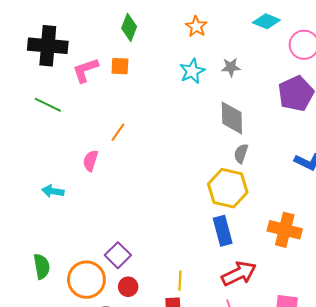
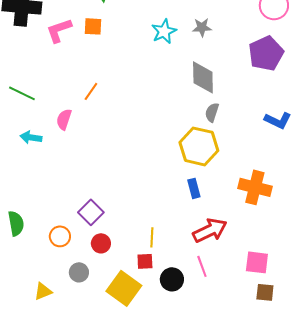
green line: (48, 105) -> (22, 93), moved
cyan arrow: (53, 191) -> (31, 137), moved
blue rectangle: (223, 231) -> (194, 188), size x0.7
orange circle: (86, 280) -> (60, 236), size x0.6

